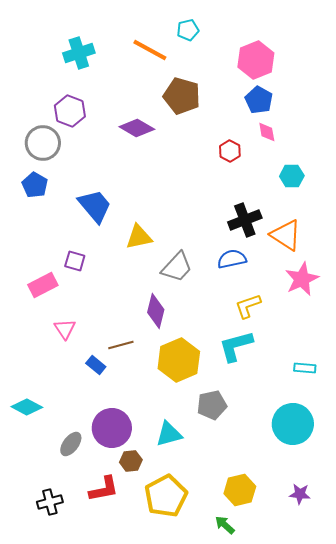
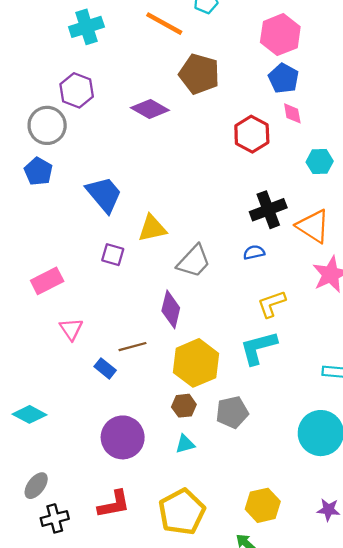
red hexagon: (230, 151) -> (252, 134), size x1.5
blue semicircle: (232, 259) -> (254, 252), size x0.7
purple square: (75, 261) -> (113, 255), moved
cyan triangle: (169, 434) -> (185, 444), size x0.7
gray ellipse: (71, 444) -> (36, 486), moved
brown hexagon: (131, 461) -> (184, 406), moved

